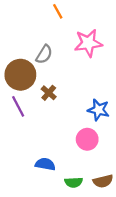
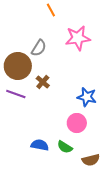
purple line: (18, 106) -> (16, 94), turned -42
green semicircle: (74, 182) -> (65, 147), moved, turned 35

